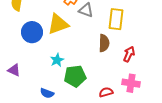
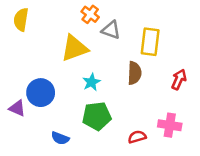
blue circle: (32, 32) -> (41, 93), moved
red arrow: (129, 54) -> (179, 80), moved
cyan star: (57, 60) -> (91, 82), moved

